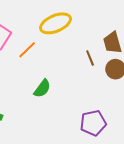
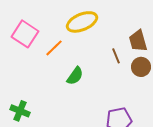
green semicircle: (42, 88) -> (75, 76), moved

